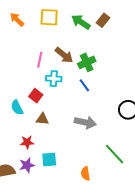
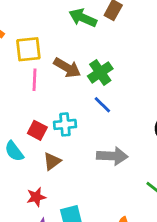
yellow square: (49, 17) -> (28, 49), moved
cyan cross: (54, 79) -> (65, 124), moved
brown triangle: (42, 119) -> (52, 161), turned -32

